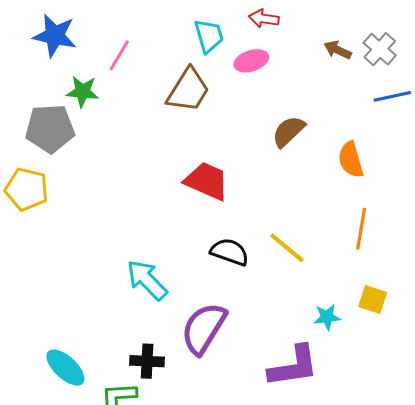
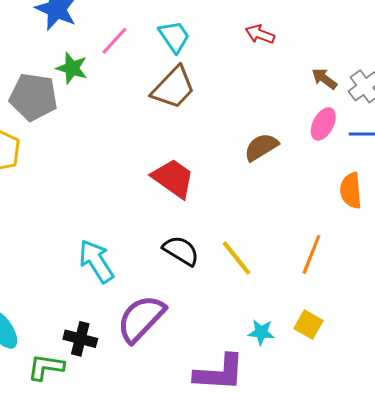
cyan trapezoid: (209, 36) -> (174, 37), moved, turned -30
pink ellipse: (251, 61) -> (323, 124), moved, turned -56
orange semicircle: (351, 160) -> (351, 190), moved

